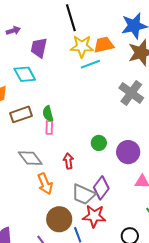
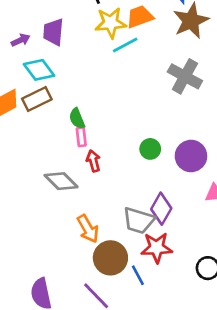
purple arrow: (13, 31) -> (21, 40), moved
brown rectangle: (21, 114) -> (37, 99), moved
red arrow: (68, 161) -> (93, 161), moved
orange arrow: (45, 184) -> (88, 229), moved

